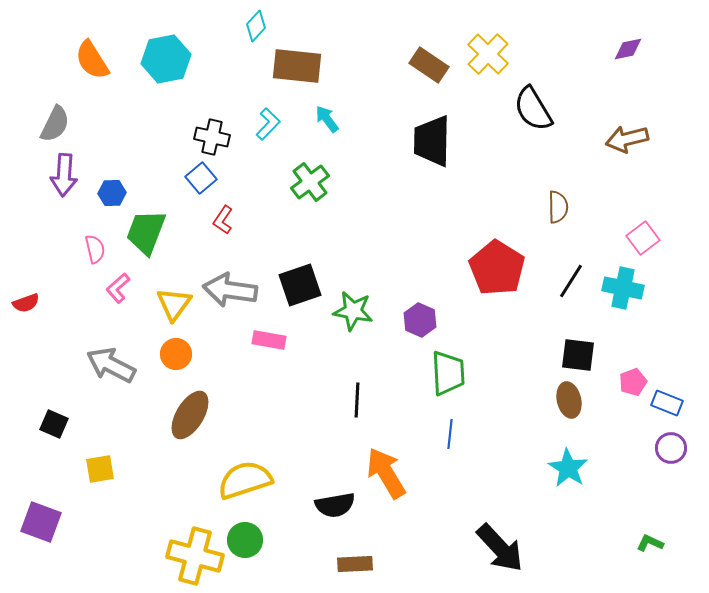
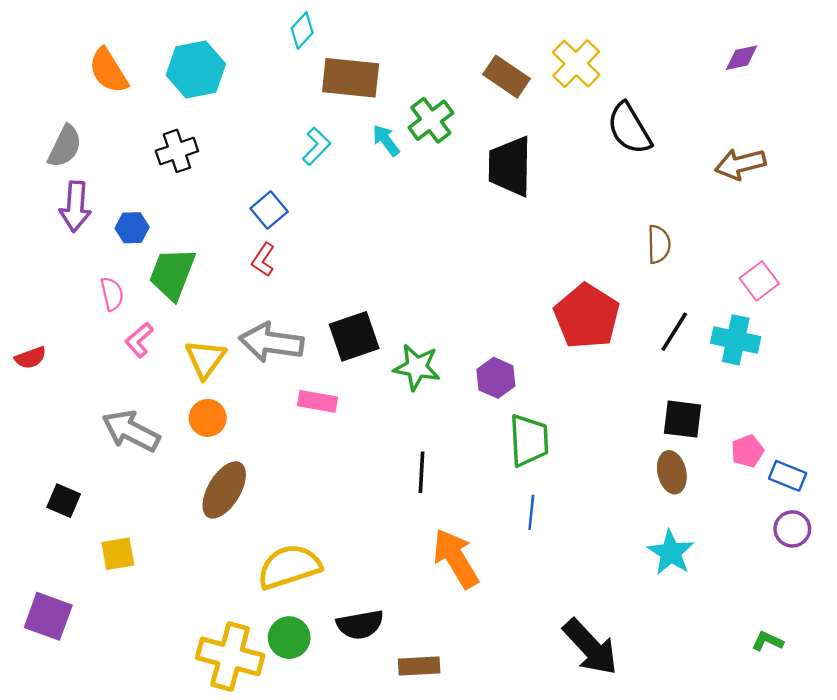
black cross: (212, 137) -> (177, 151), moved, turned -32
blue square: (201, 178) -> (269, 210), moved
green cross: (310, 182) -> (431, 120), moved
black semicircle: (335, 505) -> (360, 625), moved

